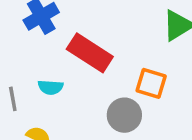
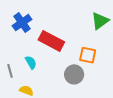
cyan semicircle: (51, 87) -> (31, 62), turned -120

